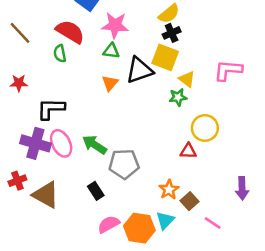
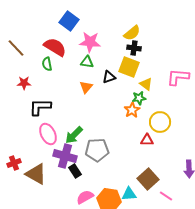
black cross: (172, 33) -> (134, 48), turned 32
black triangle: (139, 70) -> (109, 77), size x0.6
red star: (19, 83) -> (24, 83), moved
purple cross: (35, 143) -> (65, 156), moved
green arrow: (94, 145) -> (74, 135), turned -78
orange star: (169, 190) -> (132, 110), moved
brown square: (190, 201) -> (148, 179), size x1.5
cyan triangle: (165, 220) -> (129, 194), turned 42

